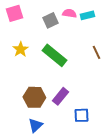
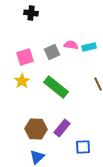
pink square: (14, 13) -> (25, 57), moved

